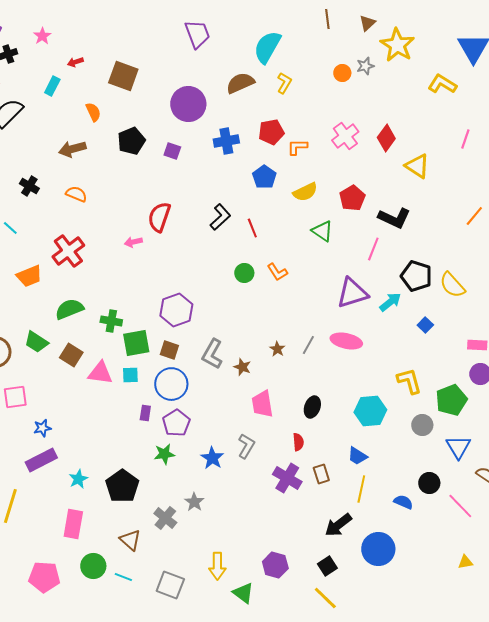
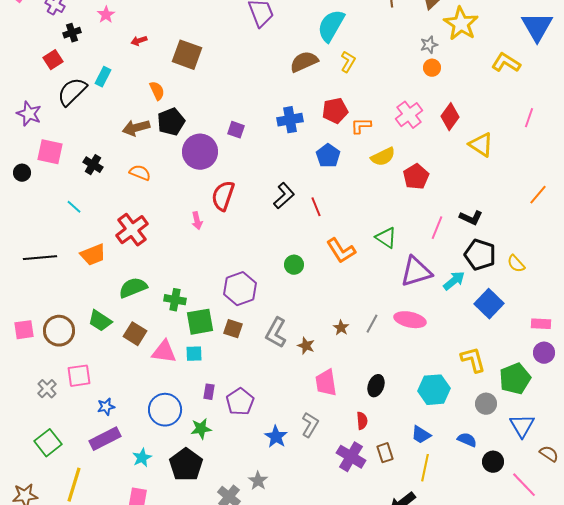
orange circle: (342, 73) -> (432, 68), moved
cyan rectangle: (52, 86) -> (103, 77), moved
purple circle: (188, 104) -> (200, 152), moved
black pentagon: (131, 141) -> (171, 122), moved
yellow semicircle: (305, 192) -> (383, 157), moved
black L-shape: (394, 218) -> (471, 218), moved, size x0.7
green triangle: (322, 231) -> (386, 238), moved
pink arrow: (133, 242) -> (197, 221), turned -90
orange L-shape: (277, 272) -> (341, 251), size x1.4
green circle: (244, 273) -> (294, 265), moved
yellow semicircle: (452, 285) -> (516, 264), size x0.7
blue square: (425, 325) -> (489, 304), size x1.8
blue circle: (171, 384) -> (165, 410), moved
green star: (164, 454) -> (201, 429), moved
blue semicircle: (403, 502) -> (467, 440), moved

